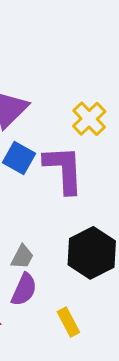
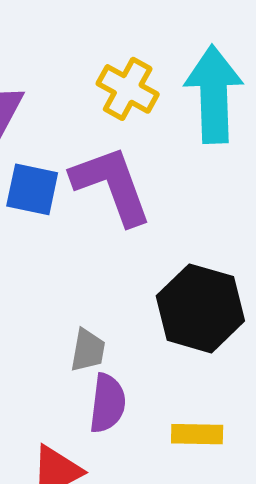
yellow rectangle: (68, 322) -> (197, 434), turned -44

